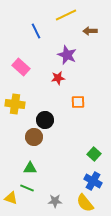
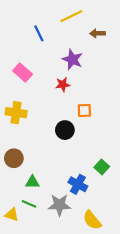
black circle: (45, 120) -> (65, 130), moved
brown circle: (34, 137) -> (14, 158), moved
blue cross: (93, 181) -> (78, 184), moved
gray star: (55, 201) -> (59, 205), moved, size x1.5

